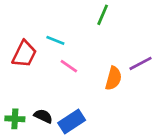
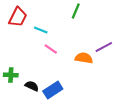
red trapezoid: (24, 54) -> (18, 17), moved
orange semicircle: (113, 78) -> (84, 58), turned -96
green cross: (15, 119) -> (11, 75), moved

